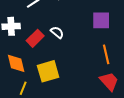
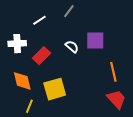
purple square: (101, 20) -> (95, 40), moved
white semicircle: (57, 32) -> (72, 47), moved

